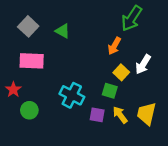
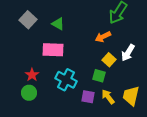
orange arrow: (114, 46) -> (103, 37), turned 35
pink rectangle: (32, 61) -> (53, 50), moved
red star: (13, 90) -> (32, 75), moved

